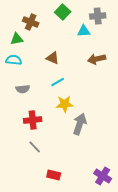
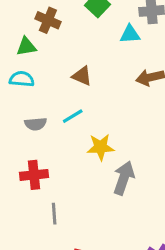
cyan line: (58, 82) -> (73, 116), moved
red cross: (33, 120) -> (34, 175), moved
gray line: (35, 147) -> (54, 214), turned 40

